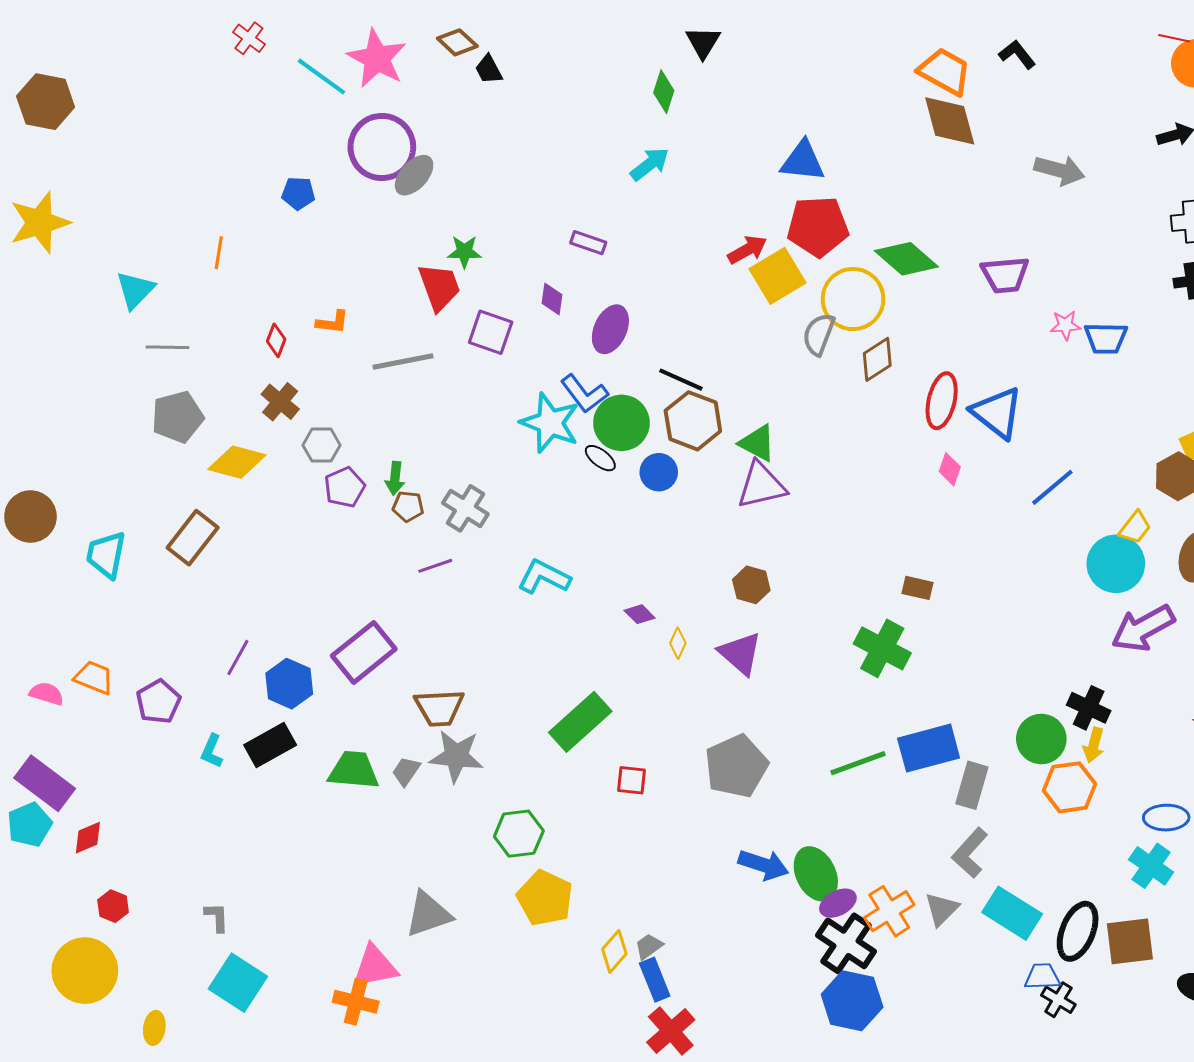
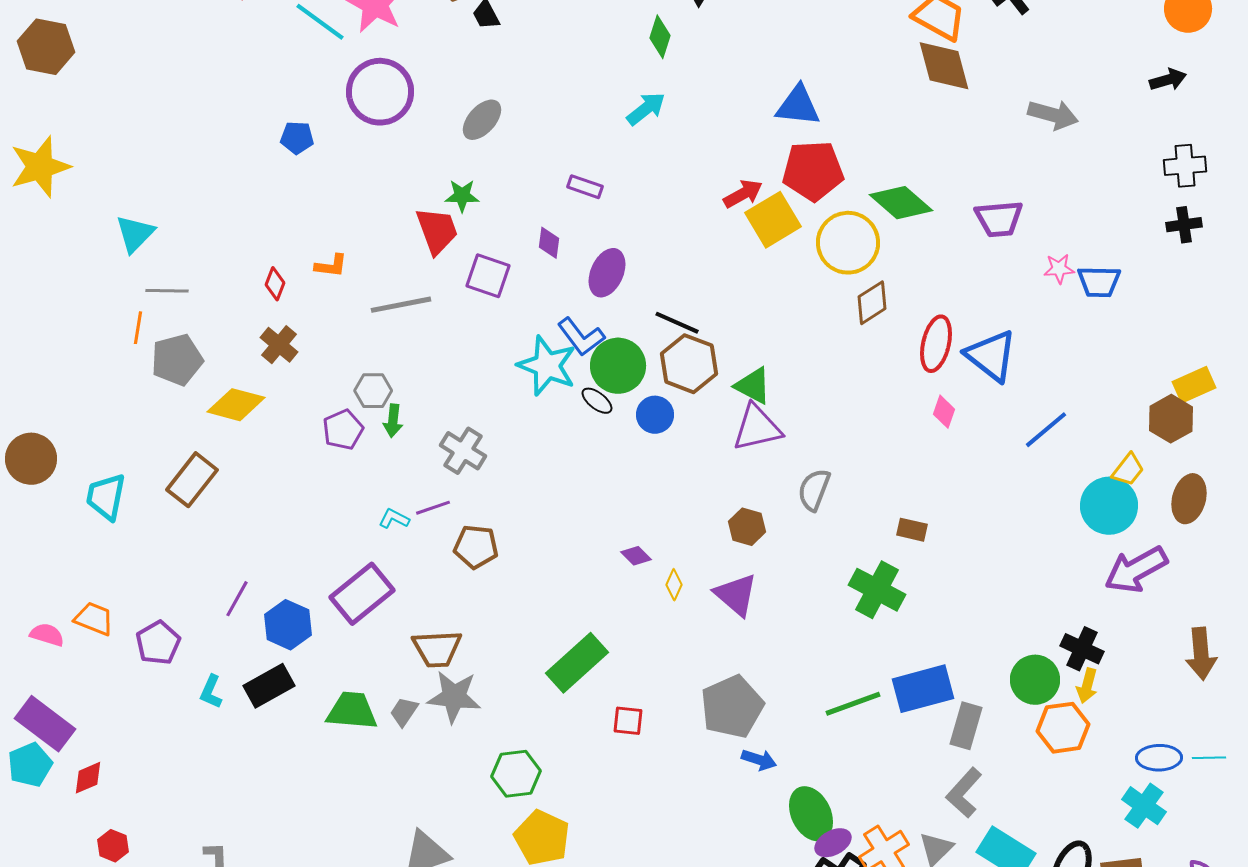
gray ellipse: (414, 175) -> (482, 120), moved
orange line: (219, 253) -> (138, 328), moved
gray semicircle: (819, 334) -> (814, 490), moved
gray hexagon: (321, 445) -> (373, 391), moved
brown pentagon: (408, 506) -> (476, 547), moved, size x1.4
cyan L-shape: (544, 577) -> (394, 519), moved, size x0.6
blue arrow: (763, 865) -> (759, 760), moved, size x0.7

